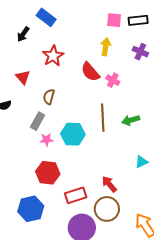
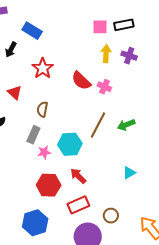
yellow arrow: (106, 47) -> (106, 54), moved
brown line: (103, 118) -> (98, 125), turned 36
cyan triangle: (141, 162) -> (129, 173), moved
red arrow: (109, 184) -> (78, 176), moved
brown circle: (107, 209) -> (111, 216), size x0.6

